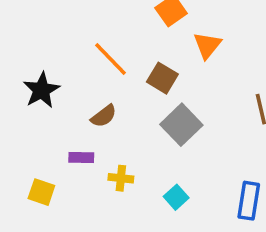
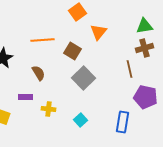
orange line: (111, 59) -> (42, 40), turned -50
brown semicircle: (104, 116) -> (38, 73), turned -84

